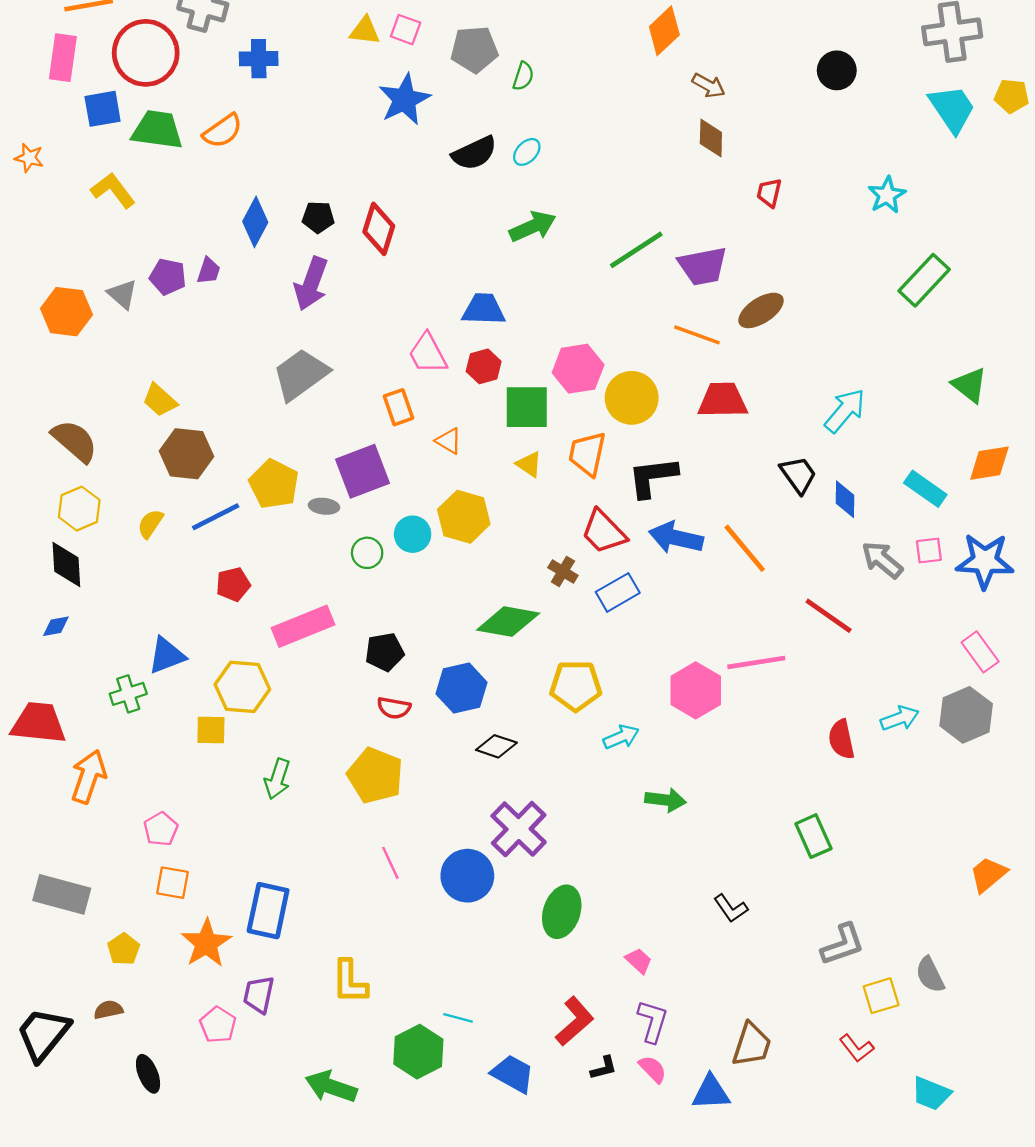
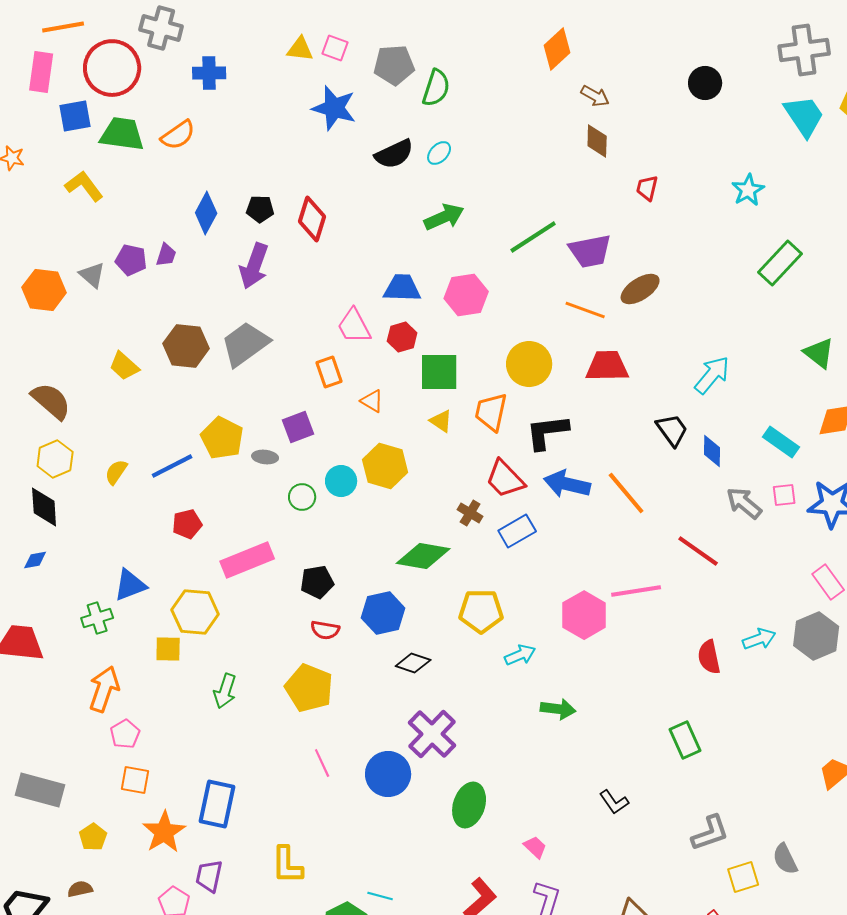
green semicircle: (523, 76) -> (436, 88), size x1.5
blue star: (404, 100) -> (334, 108), turned -30
pink hexagon: (578, 369) -> (466, 295), moved
brown hexagon: (186, 454) -> (186, 346), moved
purple square: (362, 471) -> (298, 427), size x0.7
orange arrow: (89, 777) -> (104, 689), moved

